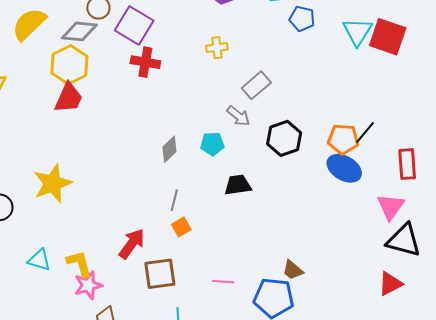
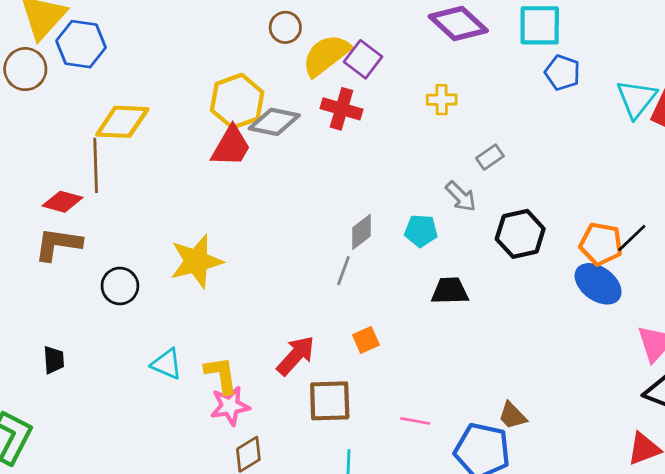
yellow semicircle: (29, 24) -> (326, 55), moved
purple square: (134, 25) -> (363, 59), moved, size x0.7
gray diamond: (79, 31) -> (274, 122), moved
gray rectangle: (256, 85) -> (490, 157), size x0.7
gray line: (174, 200) -> (343, 271), moved

